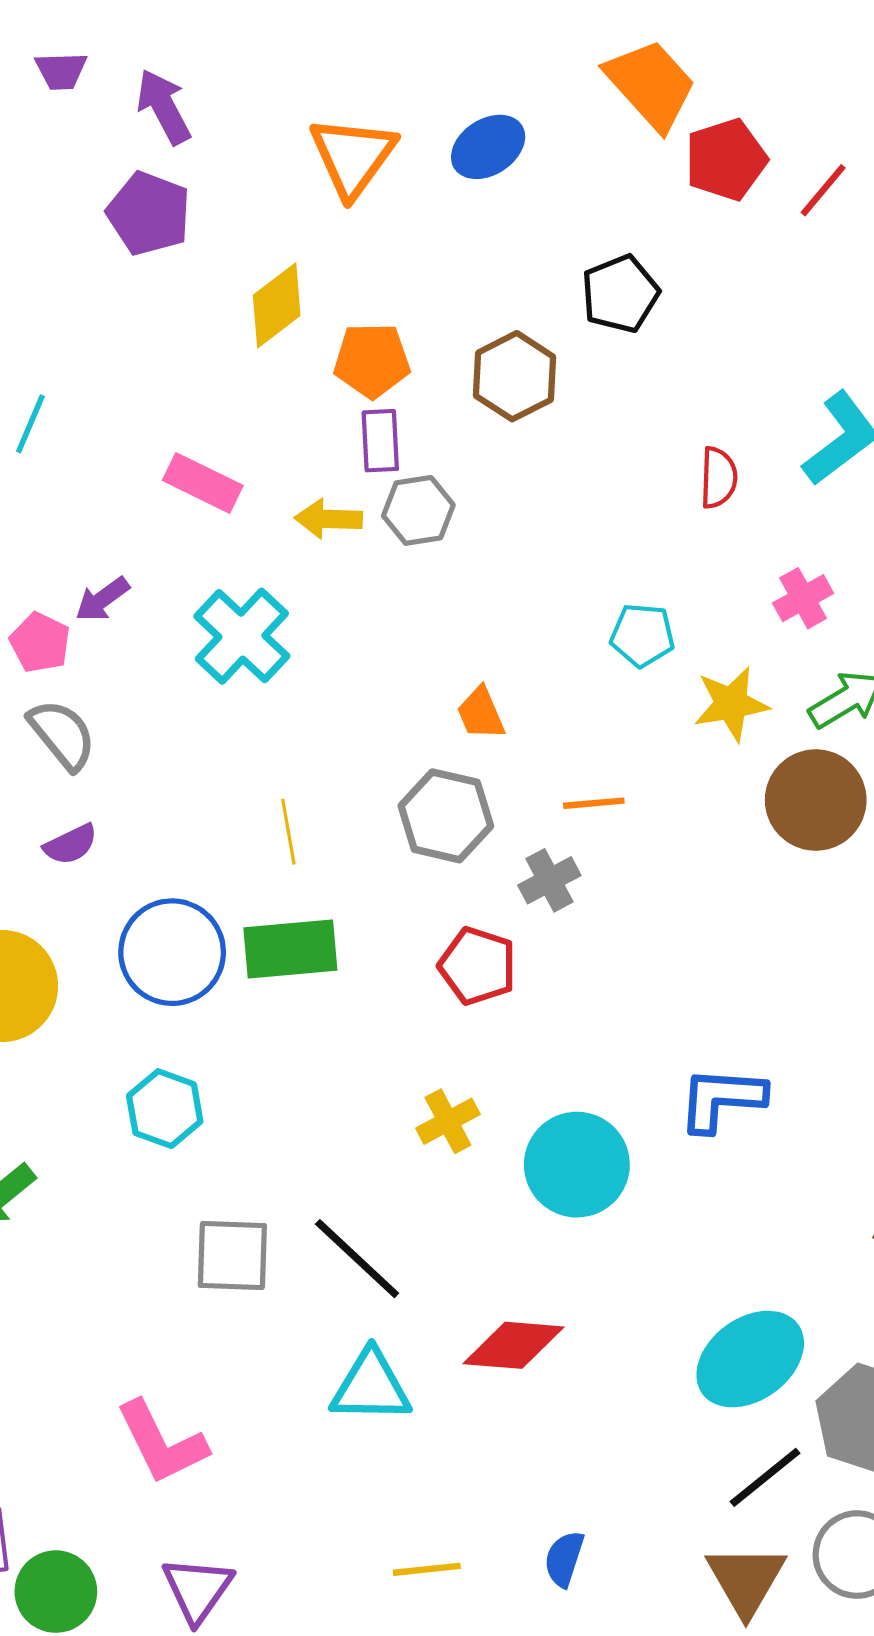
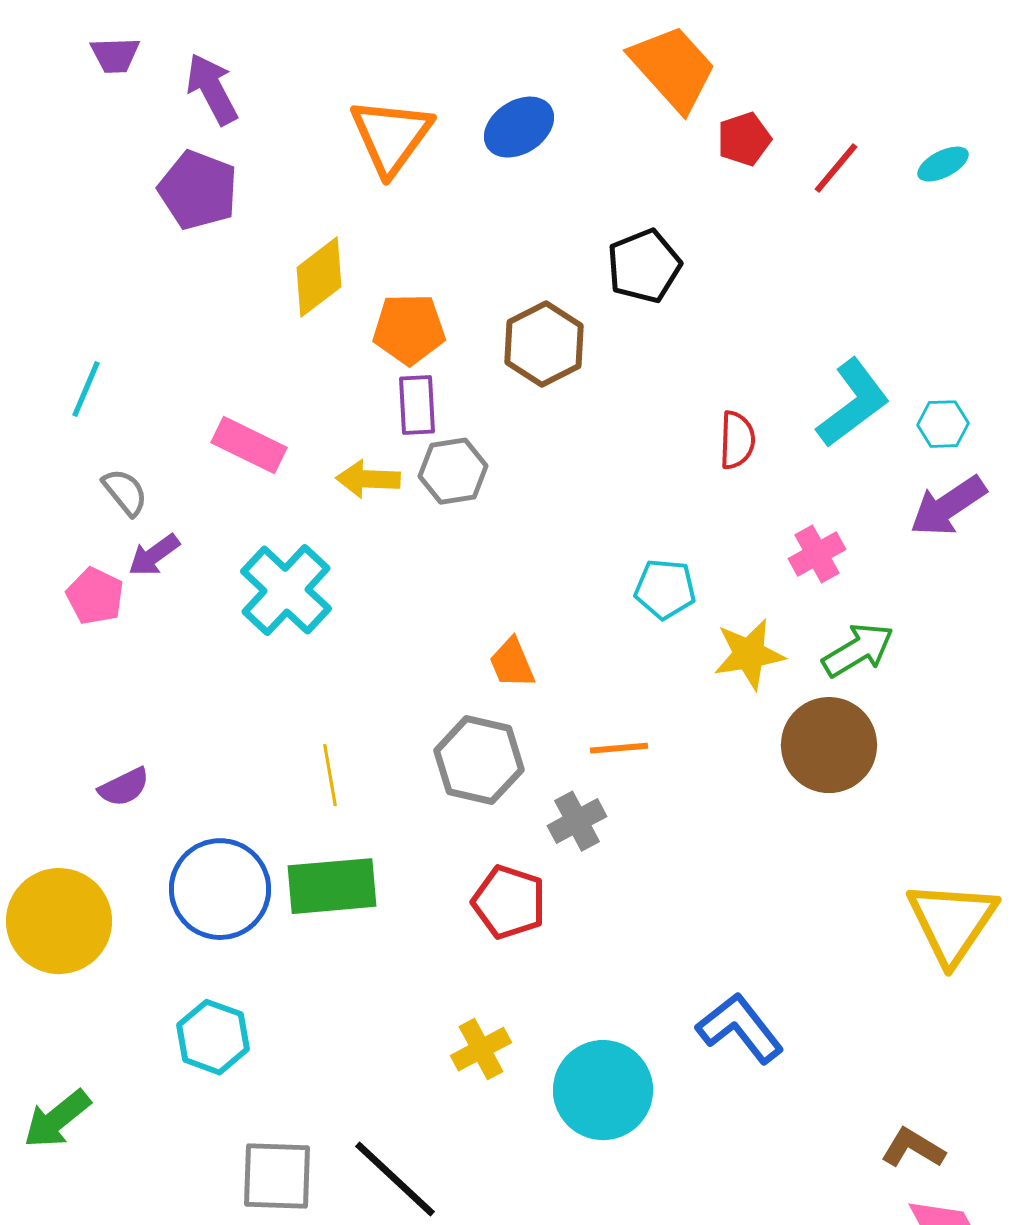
red pentagon: (726, 160) -> (744, 139), size x0.7
gray semicircle: (62, 734) -> (125, 492), moved, size x0.7
blue L-shape: (722, 1099) -> (740, 1028), turned 48

